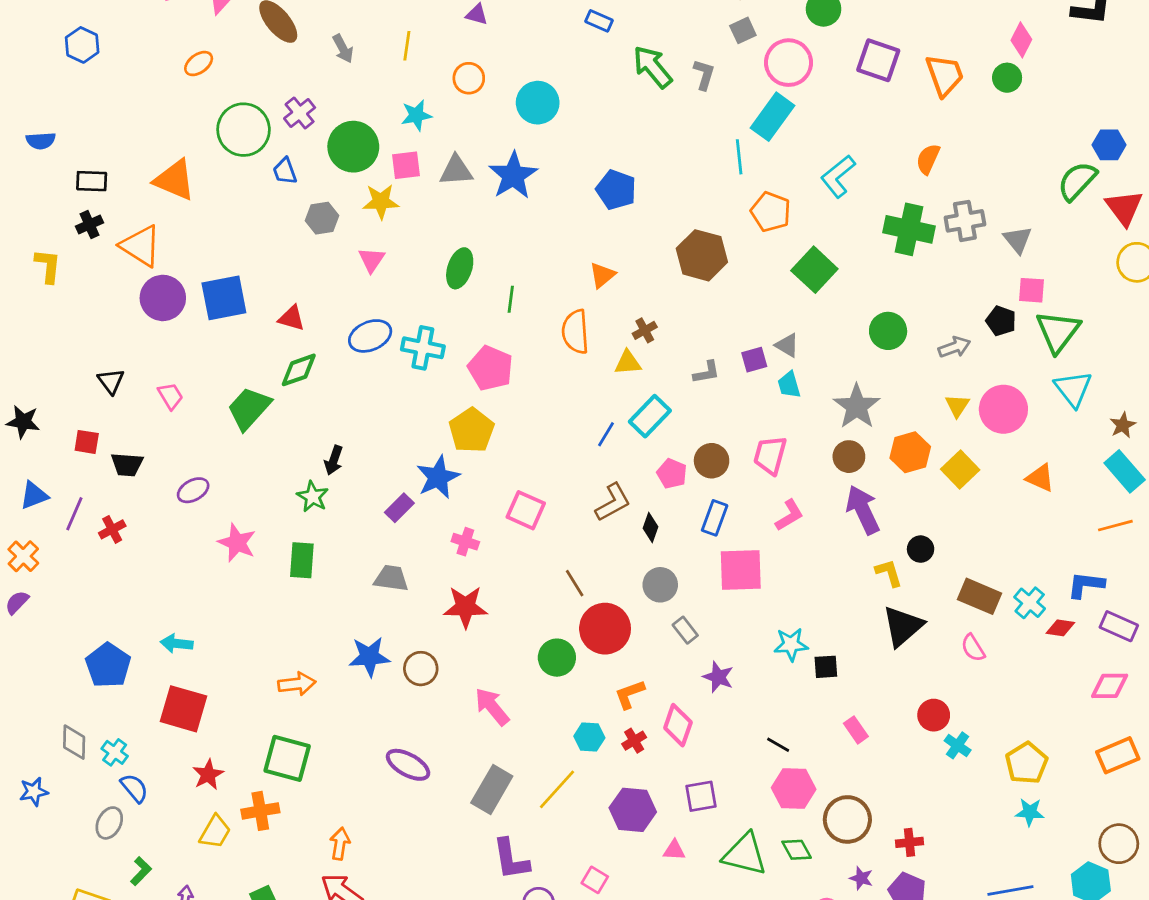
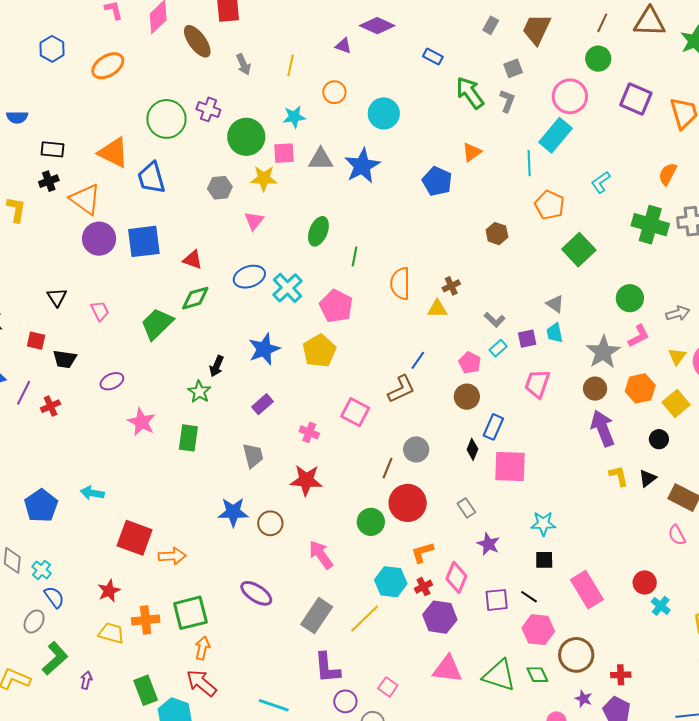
gray square: (743, 30) -> (513, 68), moved
orange ellipse: (199, 63) -> (108, 66), moved, size x1.5
purple cross: (300, 113) -> (208, 109), turned -35
blue trapezoid: (285, 171) -> (151, 178), moved, size x1.6
cyan L-shape: (838, 176) -> (601, 182), size x0.7
brown hexagon: (702, 255) -> (497, 234), size x0.6
orange triangle: (602, 275) -> (472, 152), moved
cyan cross: (423, 348) -> (288, 288), turned 32
purple square: (754, 360) -> (527, 339), moved
gray L-shape: (706, 372) -> (495, 320), turned 50
cyan rectangle: (650, 416) -> (498, 348), moved, size x0.6
brown circle: (712, 461) -> (467, 397), moved
pink pentagon: (672, 474) -> (470, 363), moved
blue star: (438, 477) -> (264, 349), moved
brown L-shape: (613, 502) -> (401, 389), moved
pink L-shape: (789, 515) -> (639, 336), moved
black diamond: (650, 528) -> (472, 449), moved
black circle: (921, 549) -> (659, 439), moved
gray trapezoid: (391, 578) -> (253, 456), turned 64
brown line: (575, 583) -> (387, 468), turned 50
gray circle: (660, 585) -> (416, 449), moved
black triangle: (903, 626) -> (648, 478), moved, size x0.6
black square: (826, 667) -> (544, 560), moved
orange arrow: (297, 684) -> (172, 556), moved
red square: (183, 709) -> (135, 538), moved
pink rectangle: (856, 730) -> (587, 590), size x1.8
cyan hexagon: (589, 737) -> (391, 582), size x1.4
green square: (287, 758) -> (190, 613), moved, turned -33
purple square: (701, 796) -> (497, 600), moved
purple hexagon: (633, 810) -> (440, 617), moved
yellow trapezoid: (215, 832) -> (111, 633), turned -108
pink triangle: (674, 850) -> (448, 669), size x1.8
green L-shape: (141, 871) -> (55, 658), size x1.6

